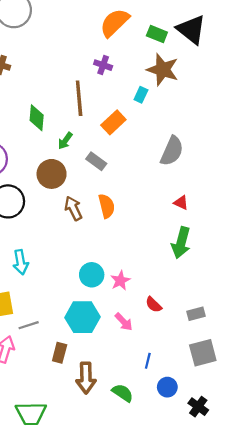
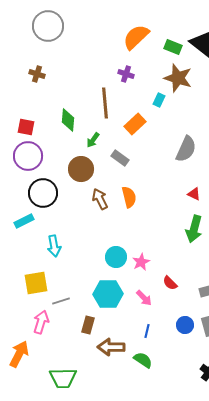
blue line: (148, 361) -> (147, 331), moved
brown arrow: (86, 378) -> (111, 347), turned 92
blue circle: (167, 387) -> (185, 325), moved

